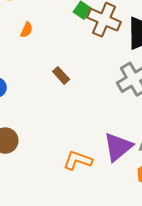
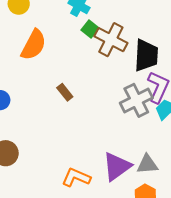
orange semicircle: (27, 30) -> (34, 45), size x2.0

